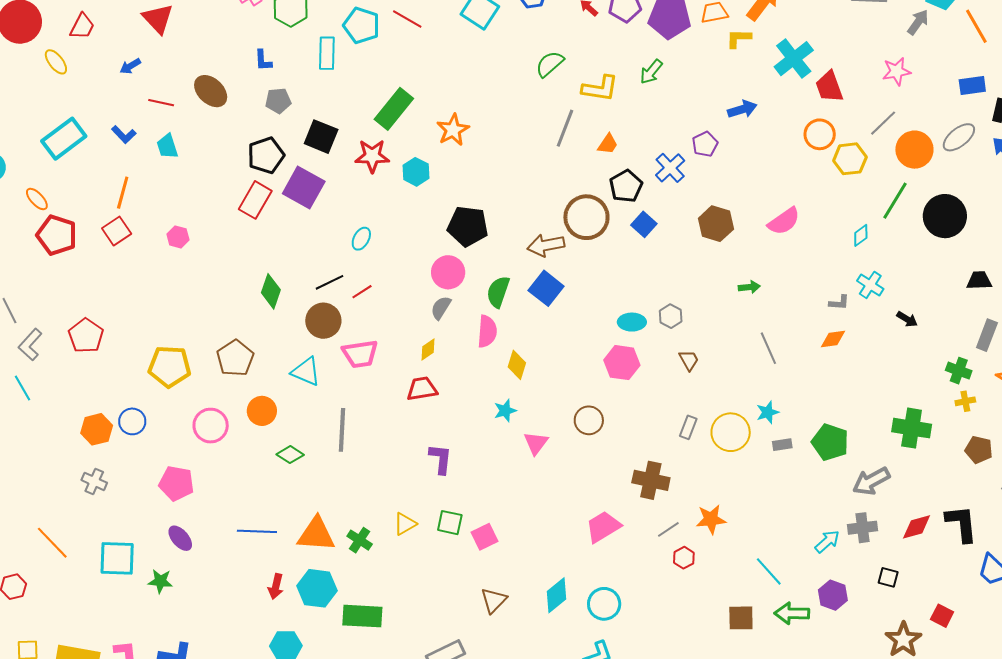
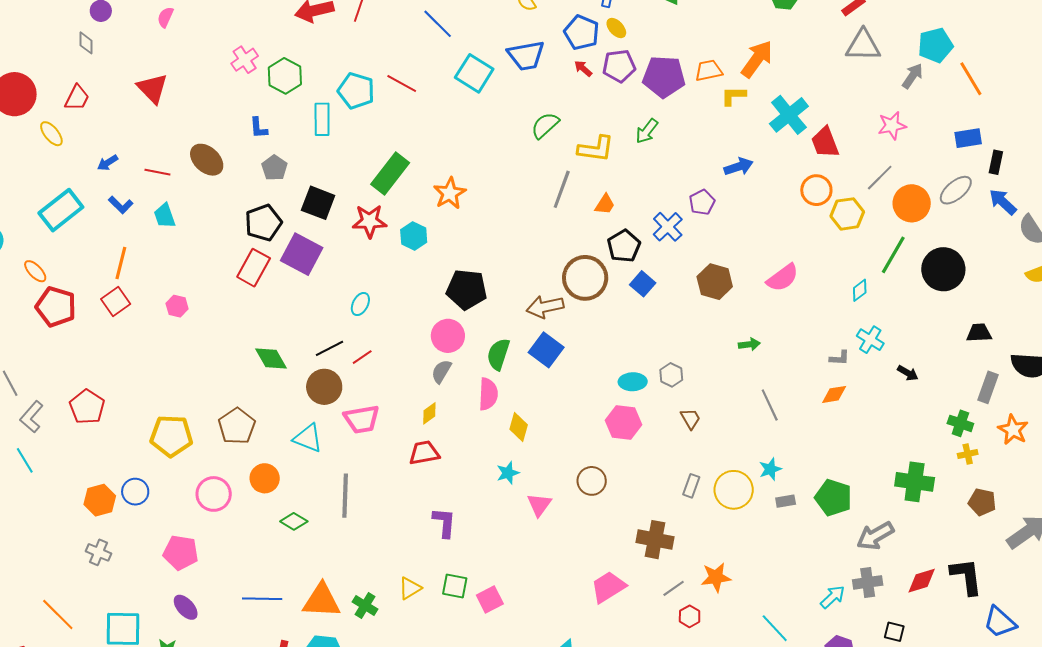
blue arrow: (130, 66) -> (108, 163), moved
gray pentagon: (278, 101) -> (274, 168), turned -30
green diamond: (271, 291) -> (271, 359), turned -48

